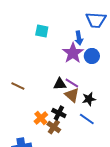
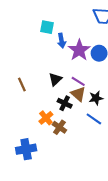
blue arrow: (79, 38) -> (62, 41), moved
black triangle: (60, 84) -> (55, 79), moved, turned -40
brown line: (18, 86) -> (22, 85), turned 40
black cross: (59, 113) -> (65, 103), moved

